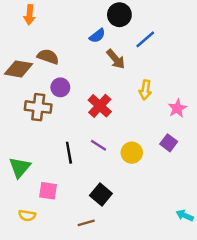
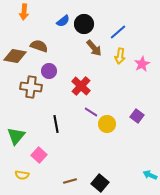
black circle: (119, 15) -> (84, 24), moved
blue semicircle: (97, 36) -> (63, 21), moved
yellow arrow: (145, 90) -> (120, 56), moved
pink star: (177, 108) -> (142, 64), moved
purple line: (98, 145) -> (91, 112), moved
pink square: (48, 191) -> (39, 155), turned 35
black square: (101, 194) -> (100, 183), moved

